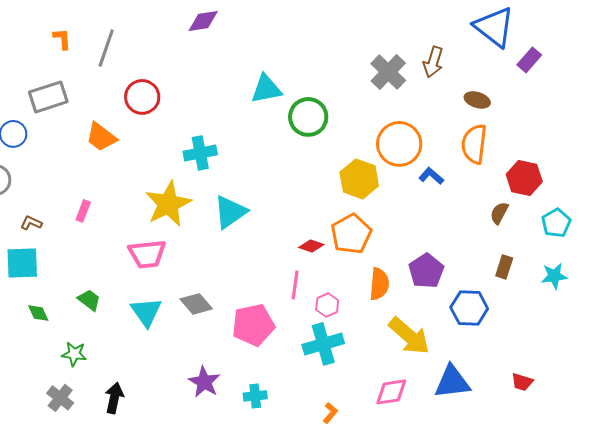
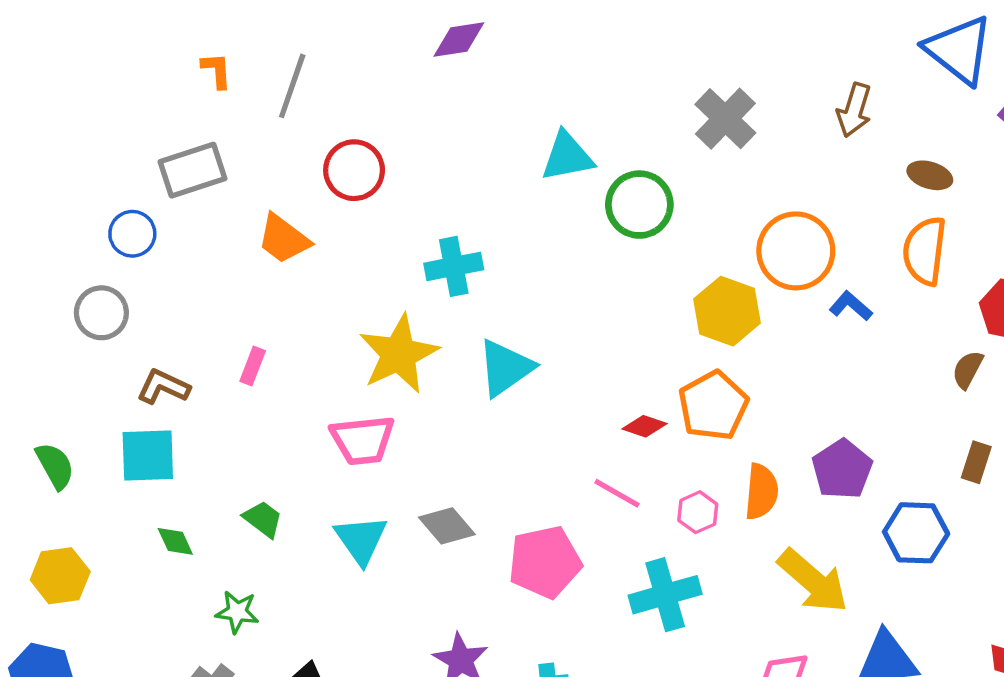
gray cross: (388, 72) -> (725, 119), moved
brown L-shape: (31, 223) -> (163, 387), size x1.4
pink line: (295, 285) -> (617, 493), turned -68
pink hexagon: (327, 305) -> (698, 512), moved

